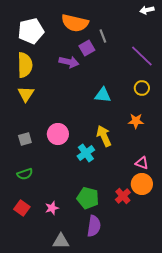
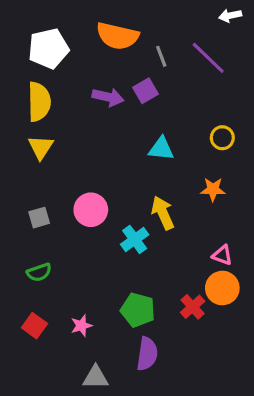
purple square: (87, 48) -> (146, 91), moved
purple line: (142, 56) -> (208, 58), moved

